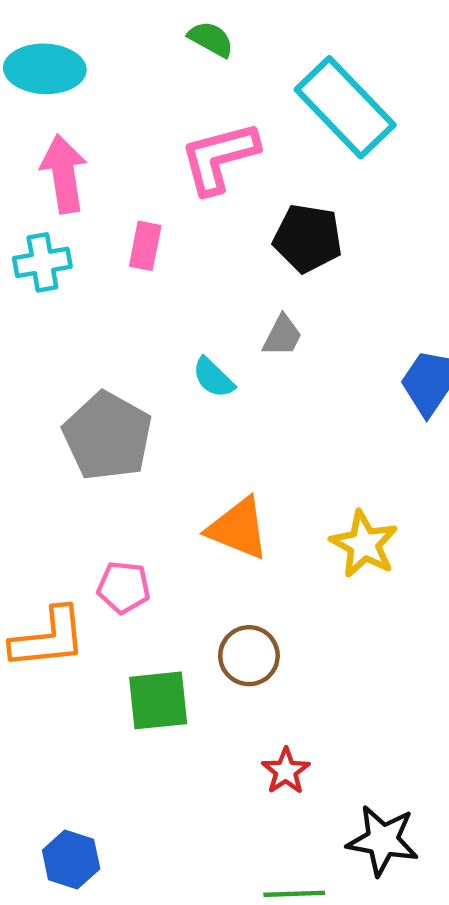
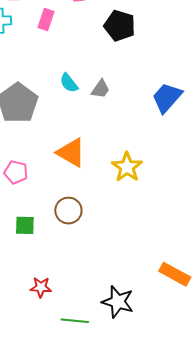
gray trapezoid: (282, 336) -> (100, 89), moved
green square: (158, 700) -> (25, 225), size x0.7
red star: (286, 771) -> (41, 287), moved, turned 30

